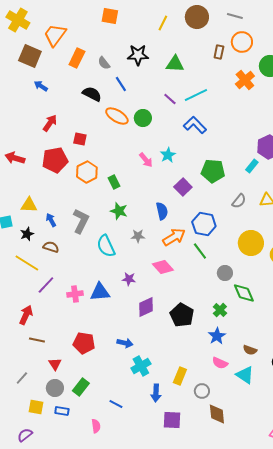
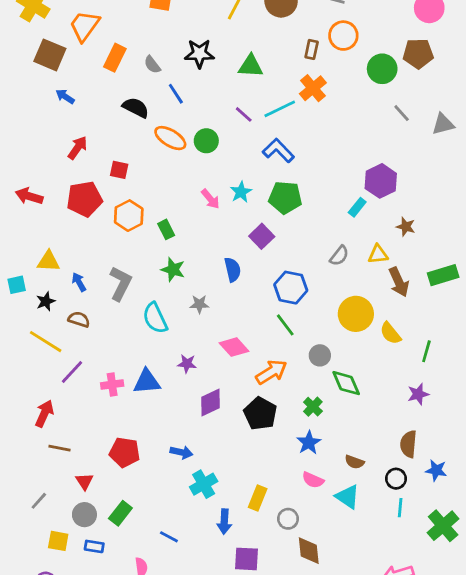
orange cross: (245, 80) -> (313, 88), moved
green pentagon: (213, 171) -> (285, 198), moved
orange arrow: (174, 237) -> (271, 372), moved

